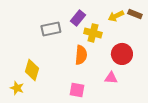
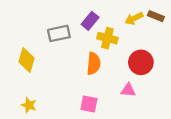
yellow diamond: (32, 70) -> (27, 60), moved
yellow star: (17, 88) -> (29, 105), moved

